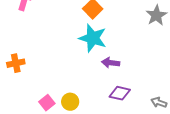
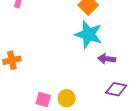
pink square: (47, 103) -> (43, 99), turned -35

